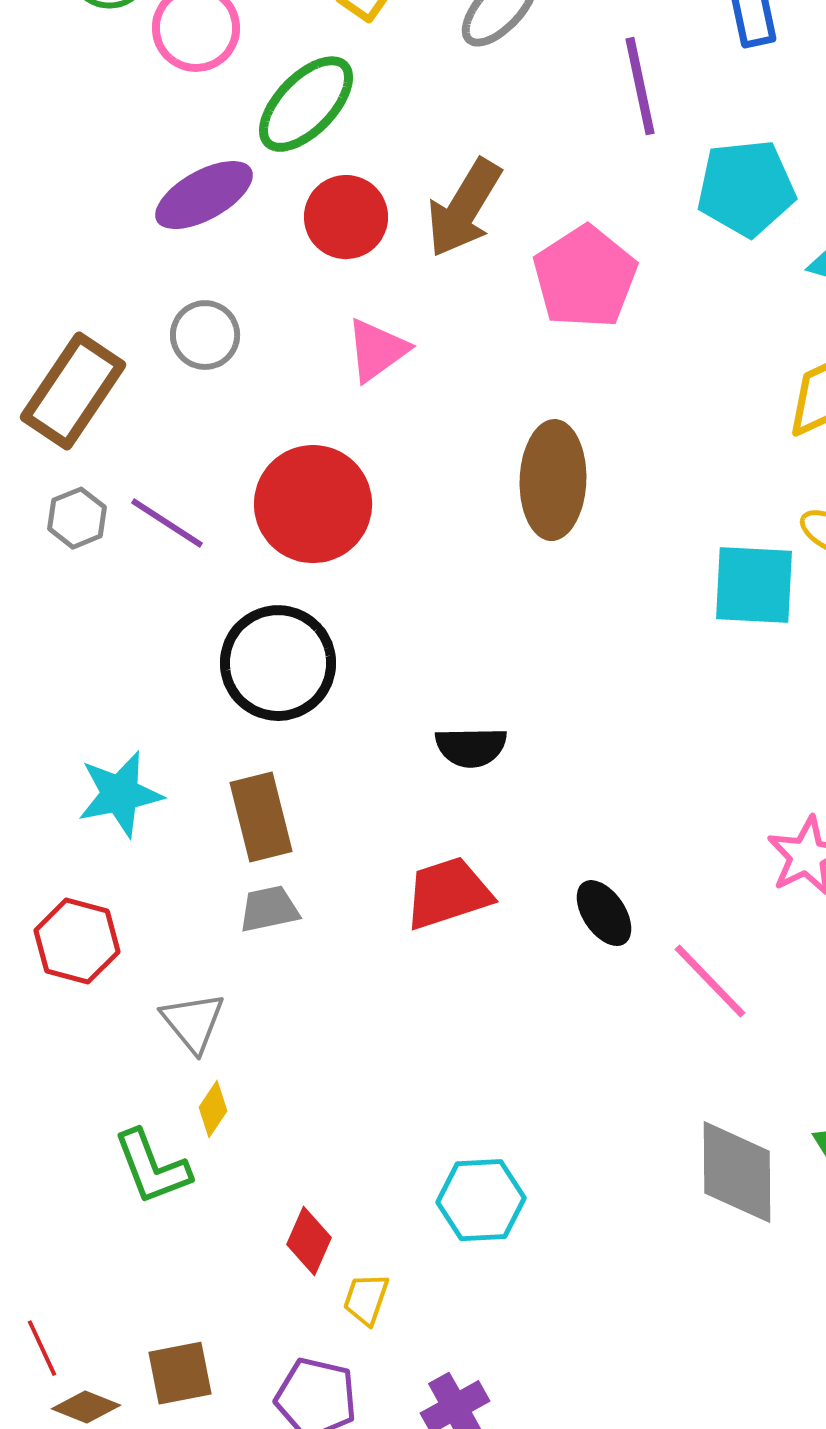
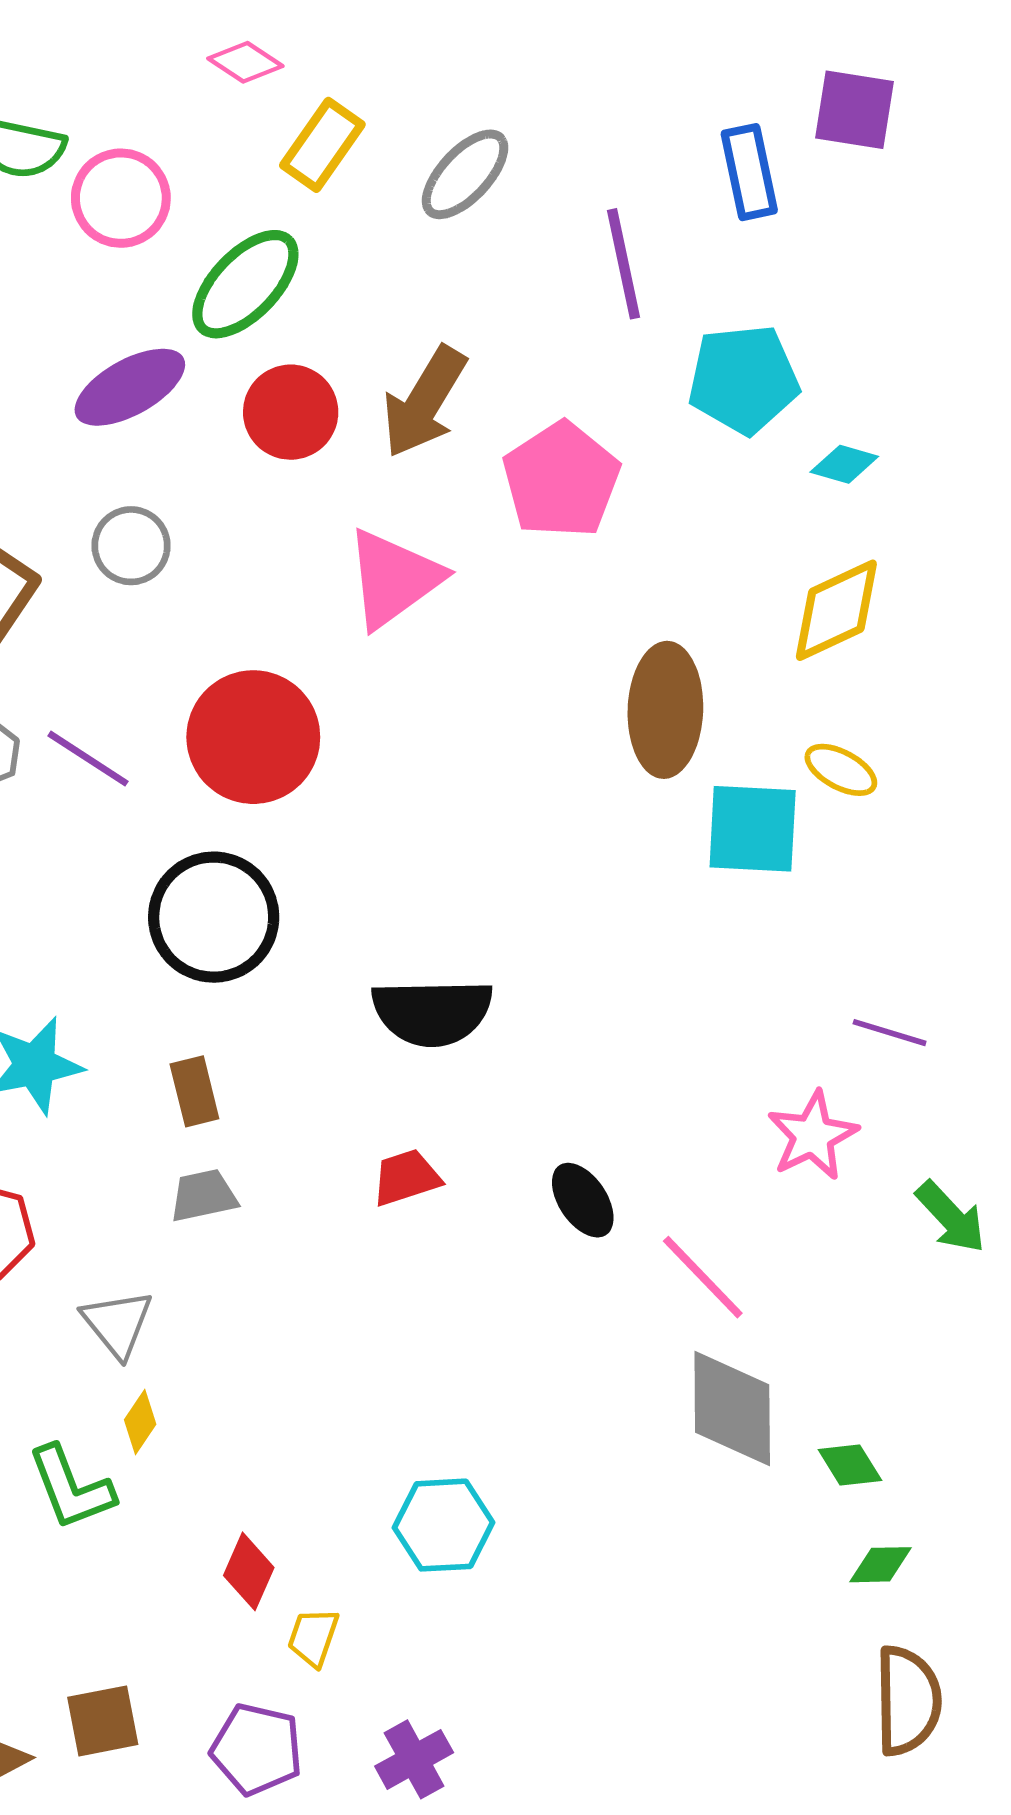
pink triangle: (377, 350) -> (394, 579), moved, size x1.4
brown ellipse: (553, 480) -> (665, 710), moved
black semicircle: (471, 747) -> (432, 1012), size x1.5
brown rectangle: (261, 817) -> (194, 1091), size x0.7
red trapezoid: (448, 893) -> (406, 1177), size x0.7
gray diamond: (737, 1172) -> (732, 1408), moved

